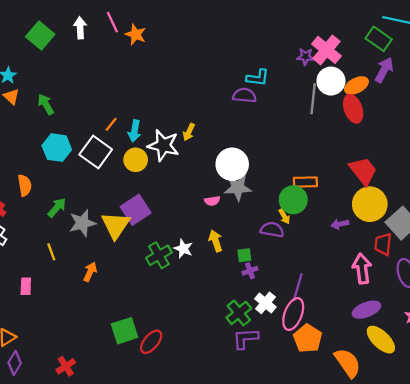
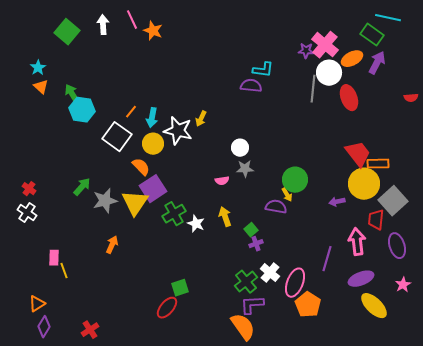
orange ellipse: (356, 85) -> (352, 59), moved
cyan hexagon: (57, 148) -> (82, 110), moved
white circle: (232, 164) -> (240, 148), size x0.6
orange rectangle: (305, 182) -> (378, 164), moved
orange semicircle: (25, 185) -> (141, 167), moved, turned -36
gray star: (238, 188) -> (245, 169), size x0.7
yellow line: (51, 252) -> (64, 271), moved
green cross: (159, 255) -> (174, 214), moved
green square: (244, 255) -> (251, 230), turned -32
purple line: (298, 287) -> (327, 259), moved
green square: (125, 331) -> (180, 288), moved, size x0.7
orange semicircle: (348, 363) -> (243, 327), moved

